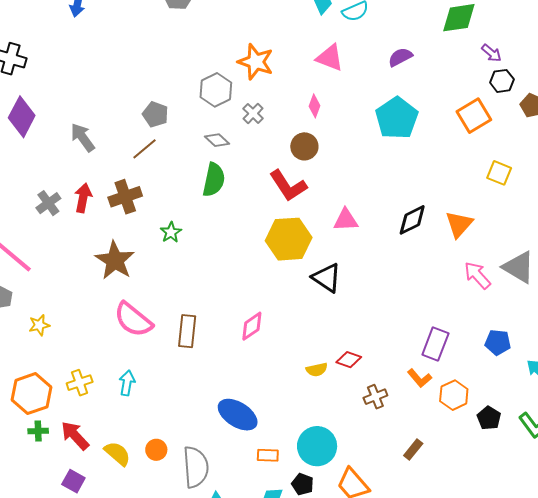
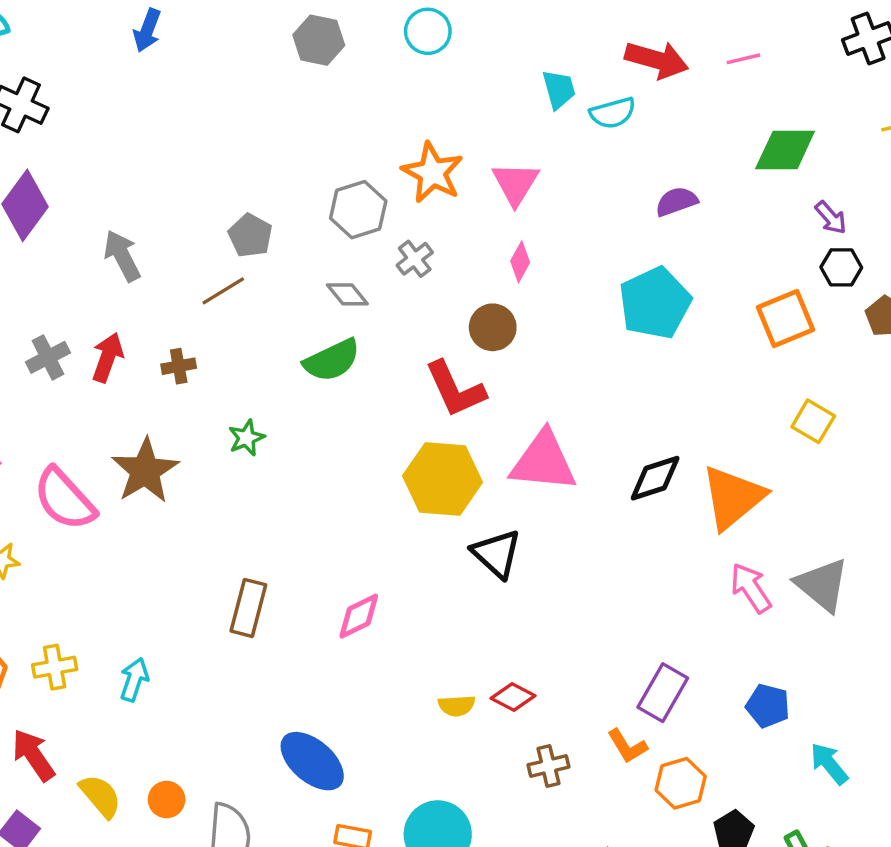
pink triangle: (330, 58) -> (515, 183), moved, turned 32
green semicircle: (214, 180) -> (332, 360), turned 44
brown cross: (125, 197) -> (179, 366), size x0.6
pink triangle: (346, 220) -> (543, 461), size x1.6
orange triangle: (459, 224) -> (733, 497), size x1.4
pink semicircle: (133, 320) -> (64, 499), moved

